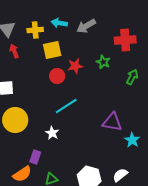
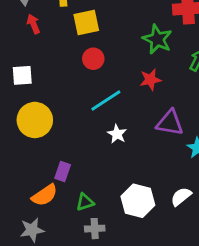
green star: (103, 62) -> (157, 39), size x1.5
red star: (75, 66) -> (150, 80), moved
white star: (52, 133) -> (117, 134), moved

